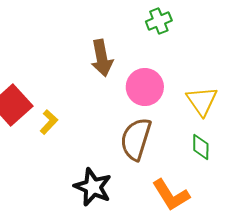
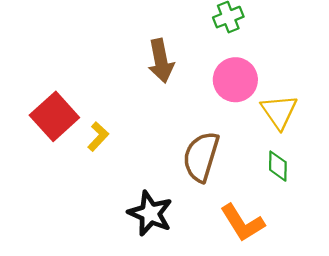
pink circle: (145, 87) -> (235, 80), moved

